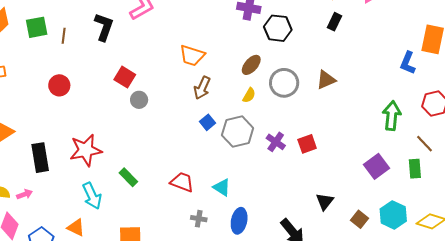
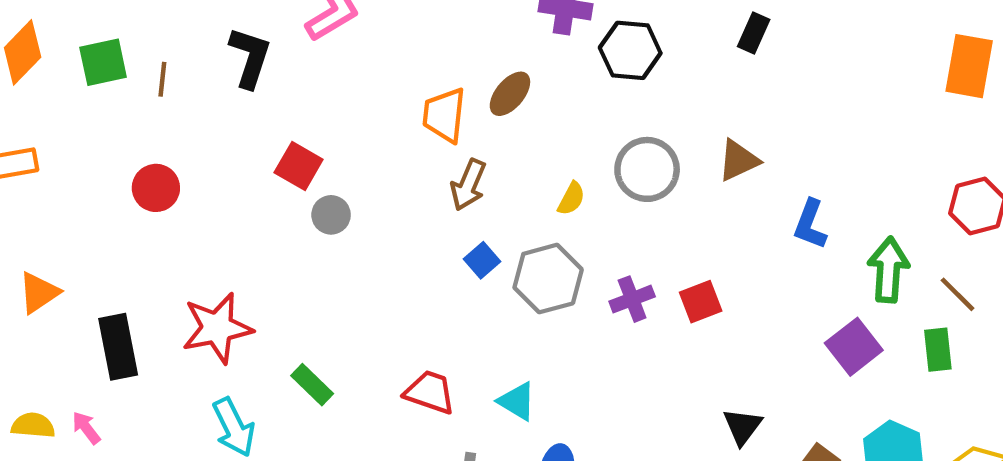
orange trapezoid: (192, 56) -> (444, 115), turned 80
blue L-shape: (408, 63) -> (810, 224), moved
brown ellipse: (251, 65) -> (510, 94), moved
green arrow: (392, 116) -> (888, 270), moved
purple cross: (276, 142) -> (632, 299), turned 36
pink arrow: (25, 194) -> (86, 428), turned -105

